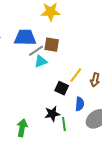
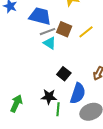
cyan triangle: (41, 61) -> (50, 43), turned 40
yellow line: (76, 75) -> (86, 32), moved
blue semicircle: (80, 104) -> (78, 93), size x1.5

